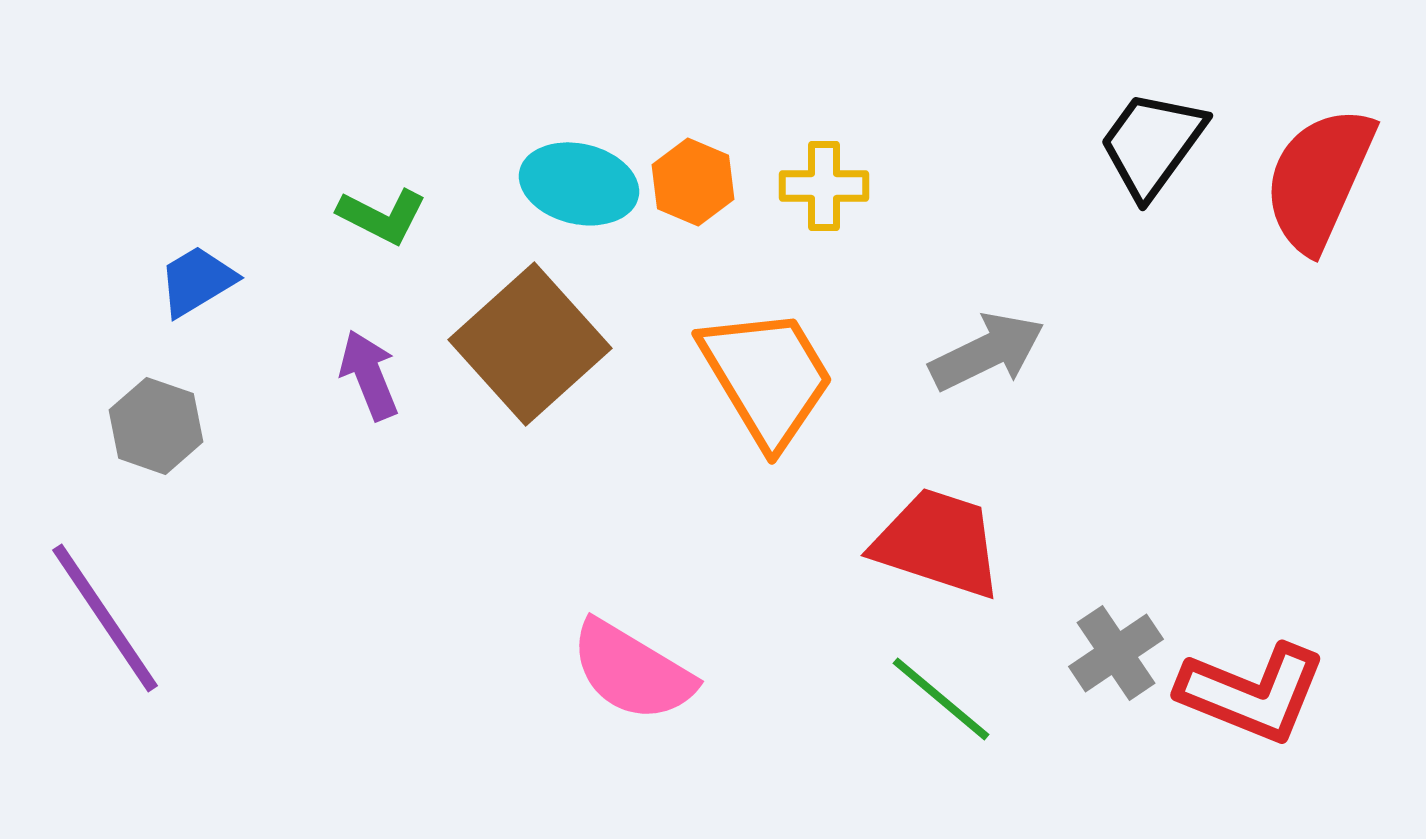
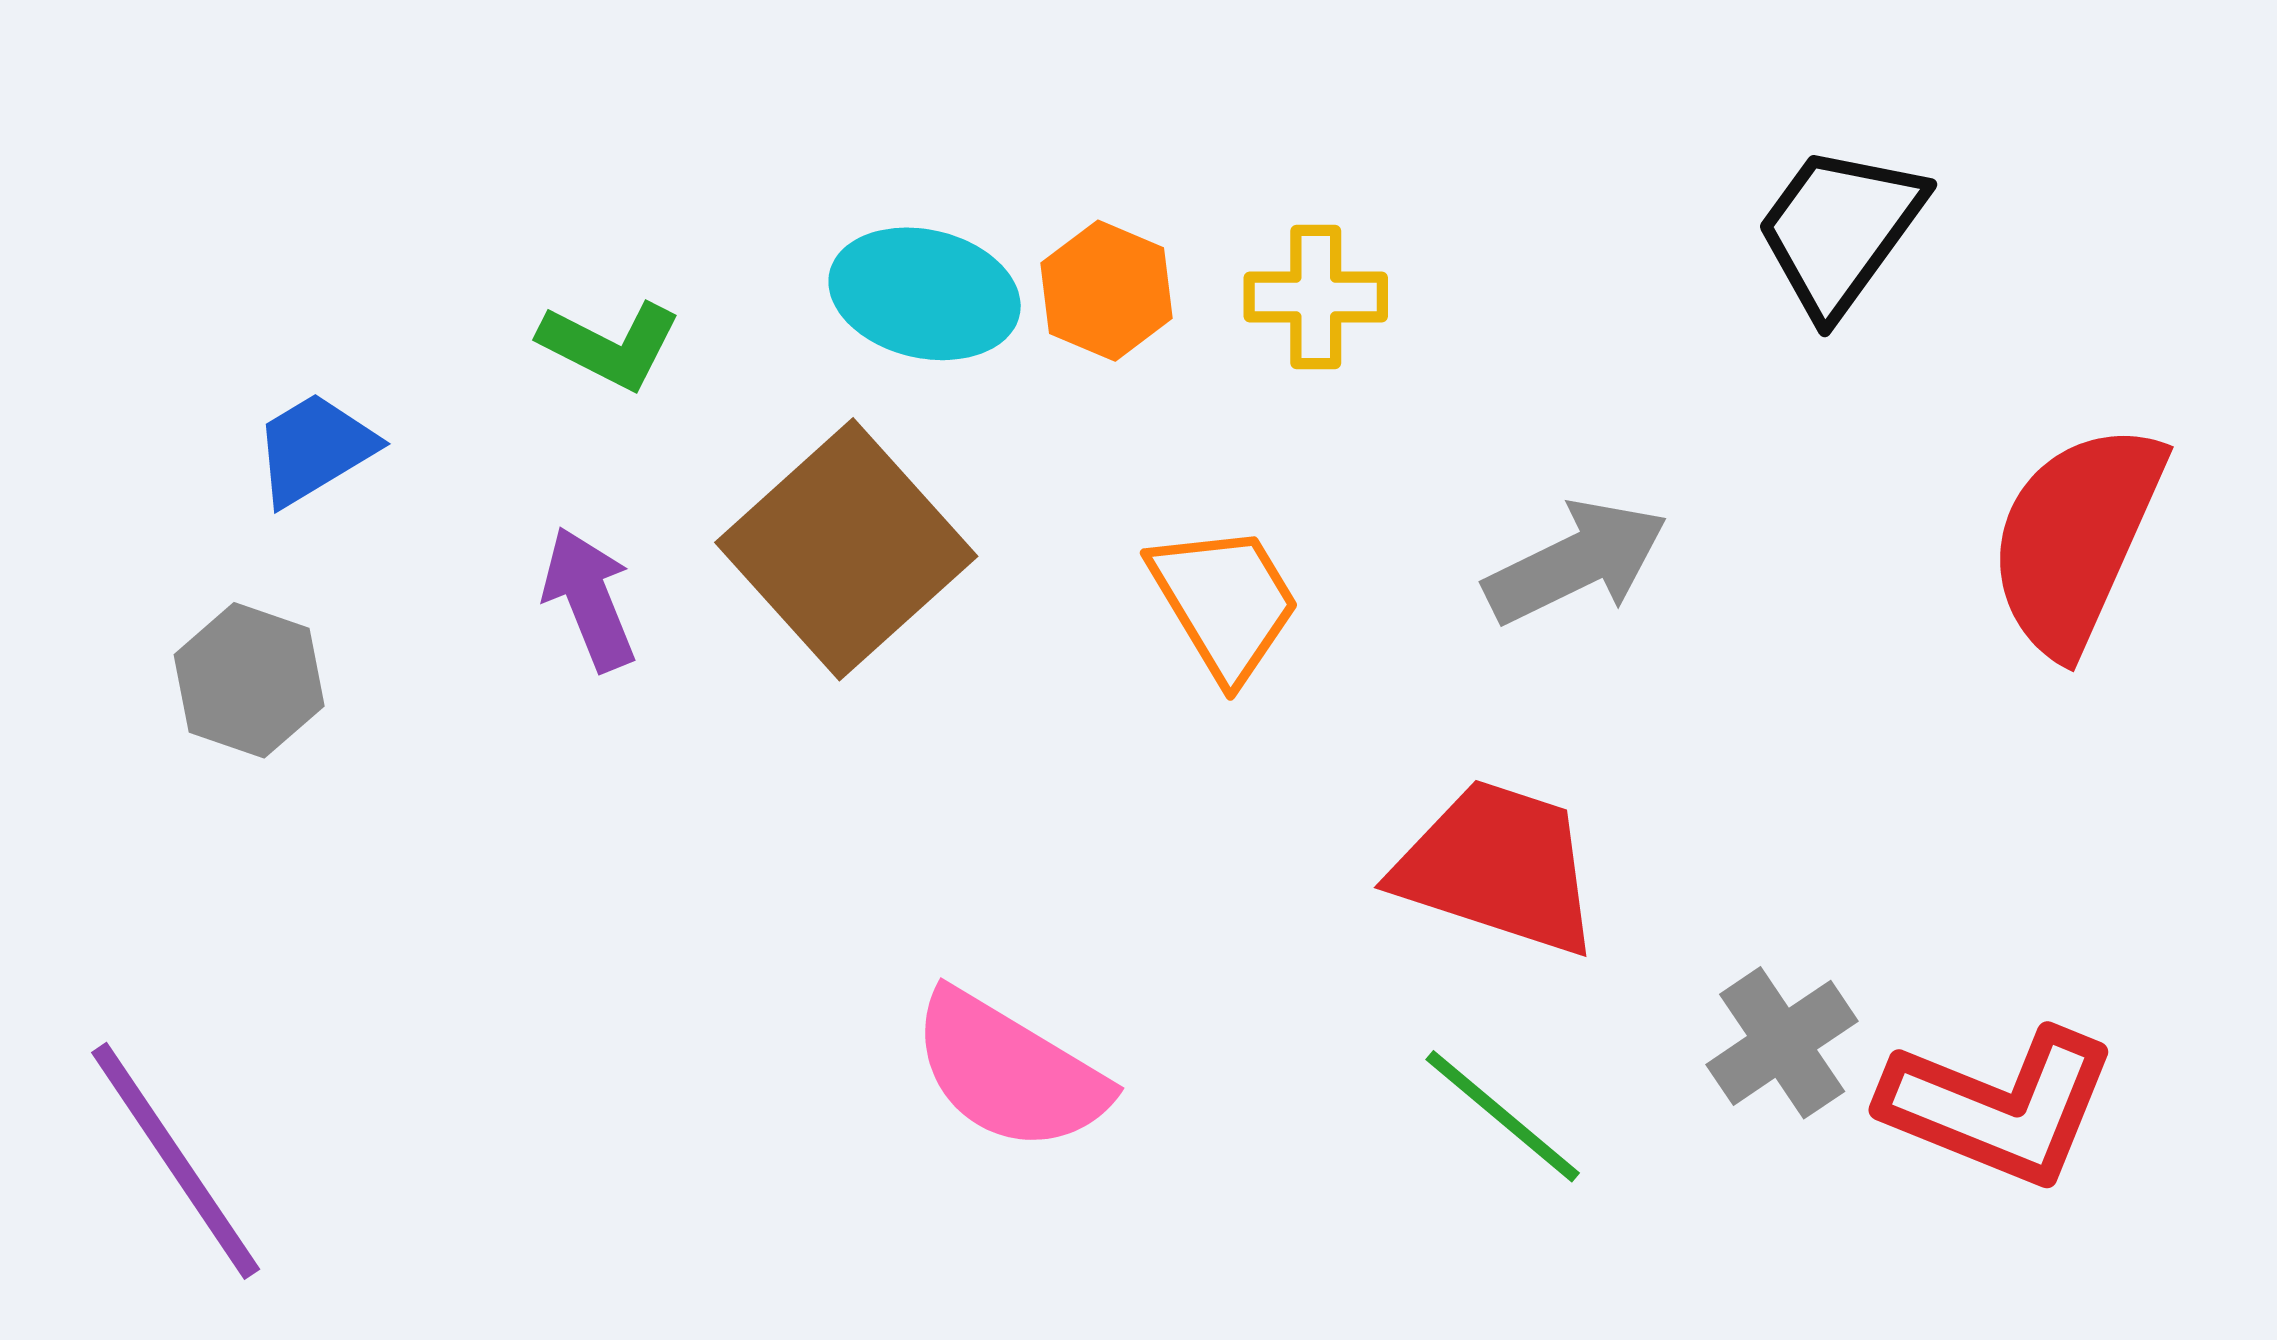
red semicircle: (1319, 179) -> (2076, 538), moved
orange trapezoid: (767, 377) -> (1225, 602), size x0.7
purple line: (105, 618) -> (176, 1161), moved

